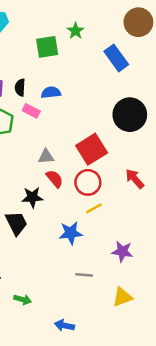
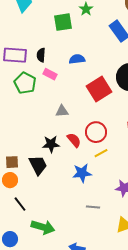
blue semicircle: (51, 92) -> (77, 59), moved
red square: (92, 149) -> (99, 89), moved
red semicircle: (55, 179) -> (74, 140), moved
green arrow: (23, 300) -> (43, 227), size x1.6

